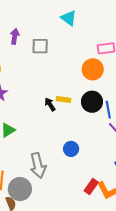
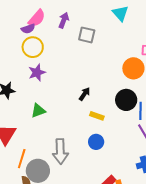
yellow rectangle: (63, 99) -> (97, 116), moved
black arrow: (50, 104) -> (85, 94), turned 56

